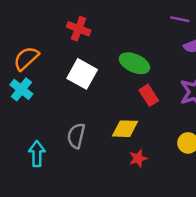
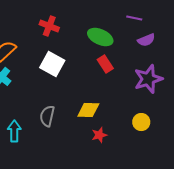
green ellipse: (134, 63) -> (100, 37), moved
red rectangle: (149, 95) -> (105, 64), moved

